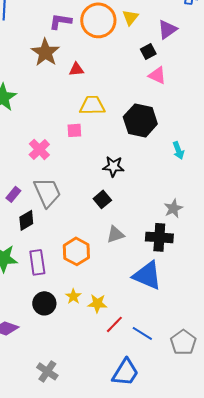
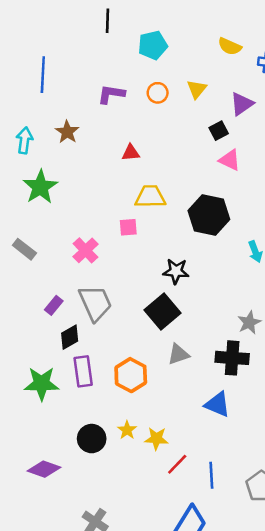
orange circle: (98, 20) -> (158, 93), size x0.5
brown star: (45, 52) -> (67, 132), moved, size x0.7
black square: (102, 199) -> (162, 312), size x1.6
purple rectangle: (37, 262) -> (83, 371), moved
blue triangle: (147, 275) -> (217, 404), size x0.7
blue line: (142, 333) -> (211, 475), turned 55

